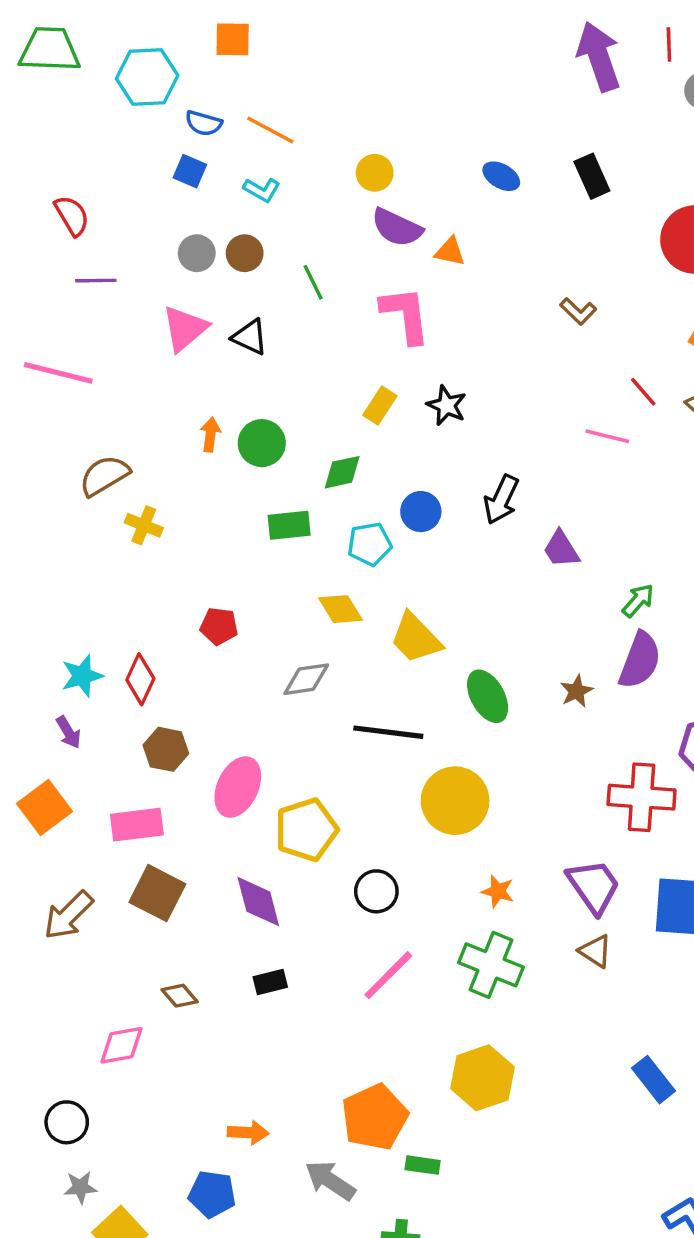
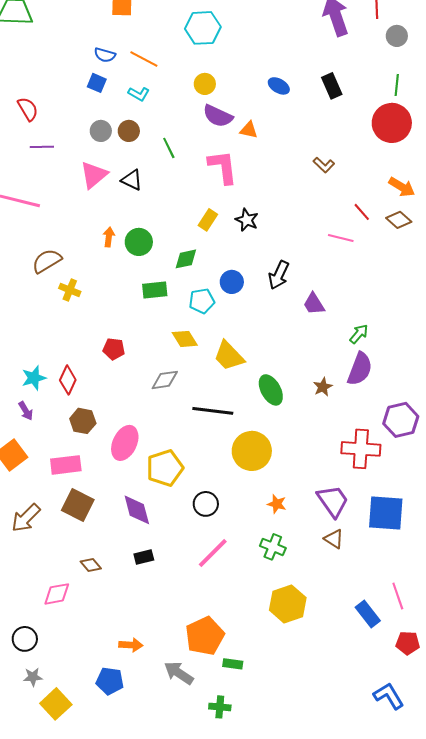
cyan hexagon: (147, 77) -> (203, 28), moved
green cross: (491, 965) -> (273, 547), size x0.7
yellow hexagon: (482, 1078) -> (288, 604), moved

